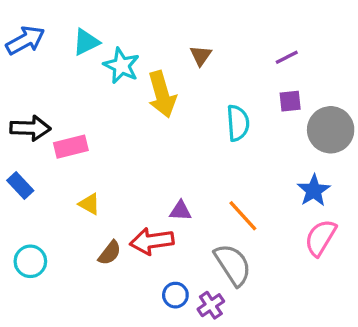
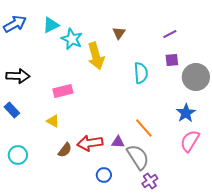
pink rectangle: (71, 147) -> (63, 91), moved
purple triangle: (180, 211) -> (118, 142), moved
purple cross: (211, 305) -> (150, 181), moved

